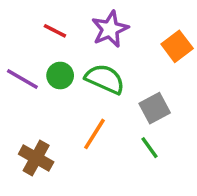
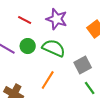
purple star: (110, 29) -> (57, 19), turned -30
green line: (150, 148) -> (90, 88), moved

